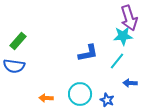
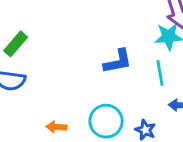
cyan line: (117, 61) -> (160, 73), turned -48

